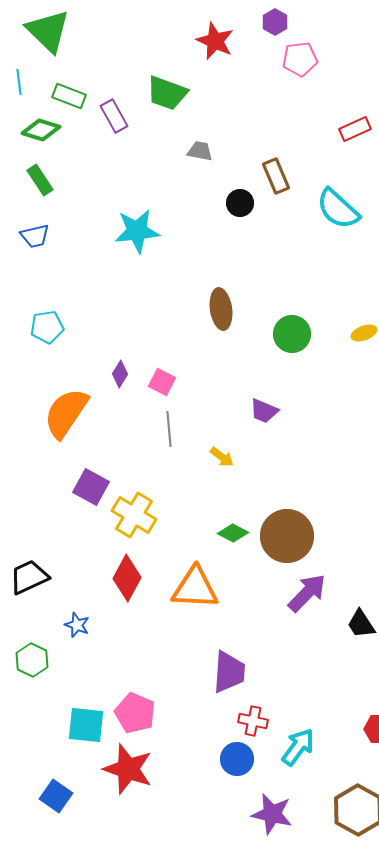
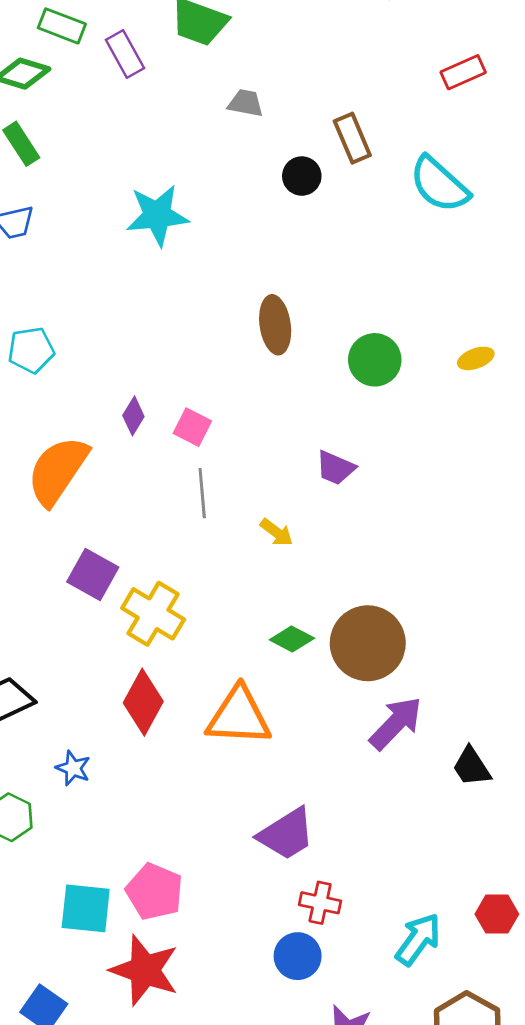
purple trapezoid: (229, 672) -> (286, 834), turned 54
cyan arrow: (298, 747) -> (418, 939), moved

